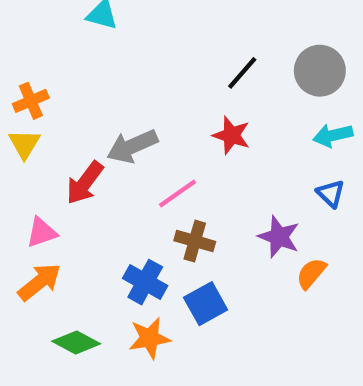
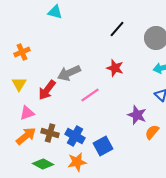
black line: (242, 73) -> (117, 29), moved
yellow triangle: (24, 144) -> (19, 84), moved
brown cross: (195, 241) -> (50, 133), moved

